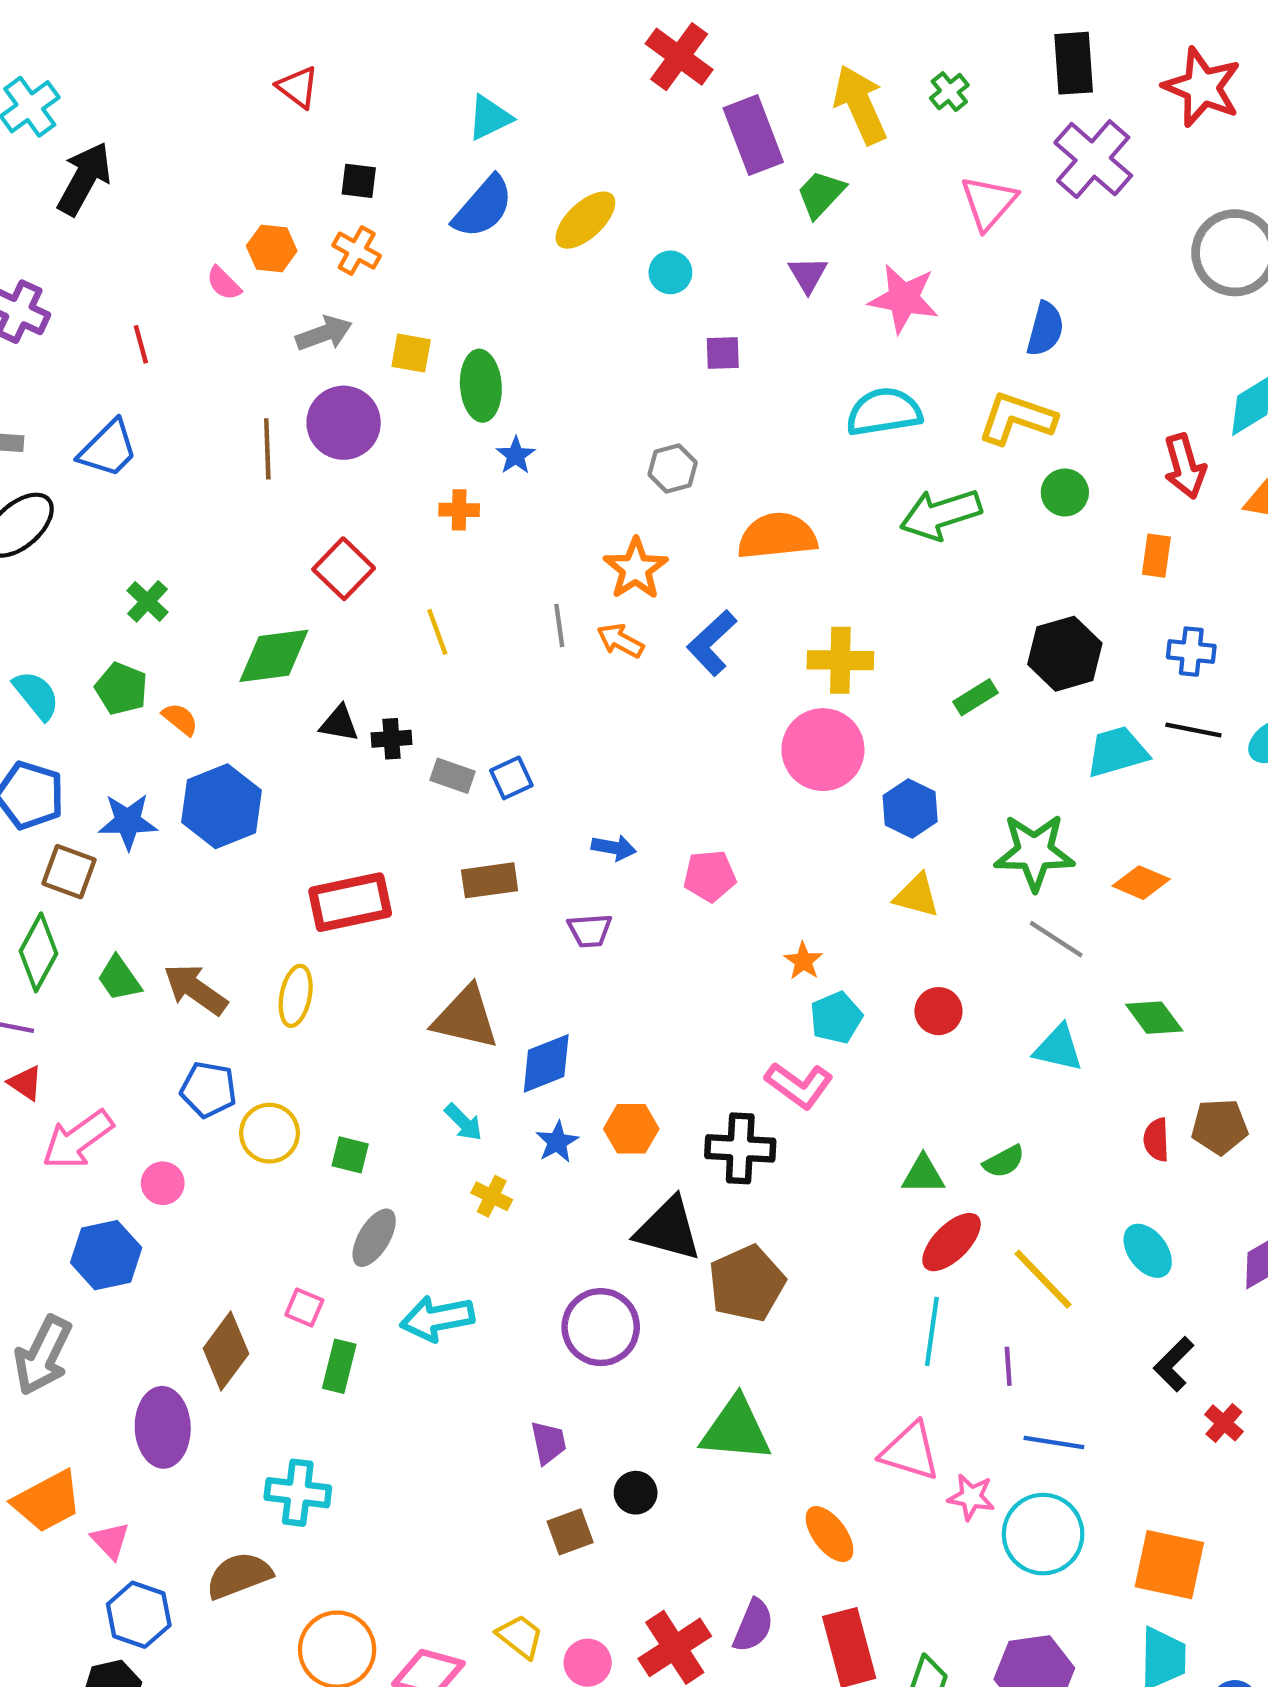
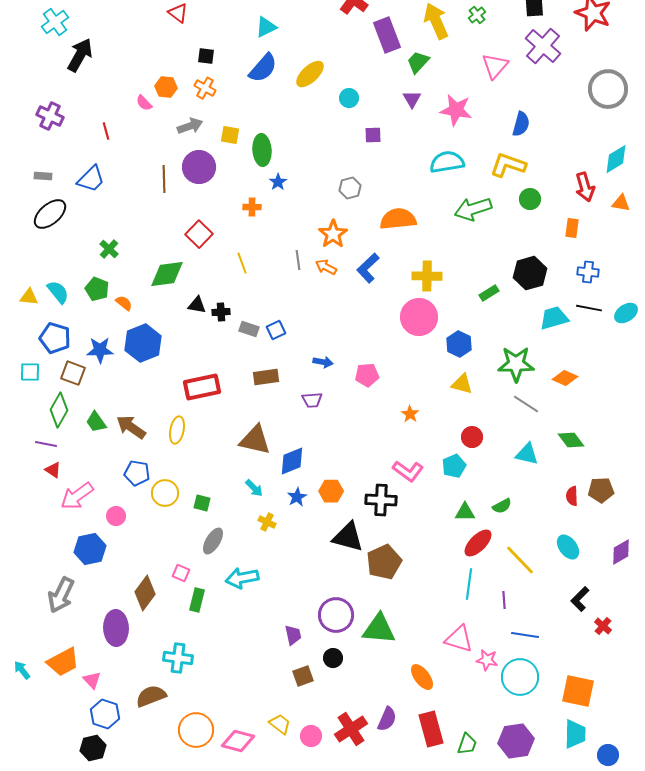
cyan pentagon: (836, 1018) -> (454, 466), moved
purple circle: (601, 1327) -> (336, 615), moved

